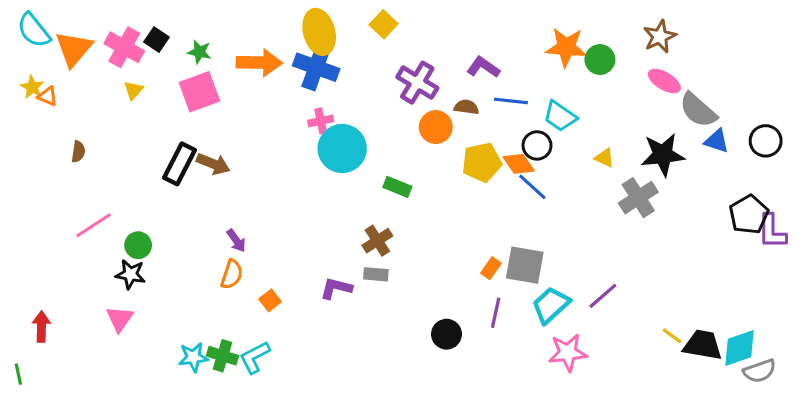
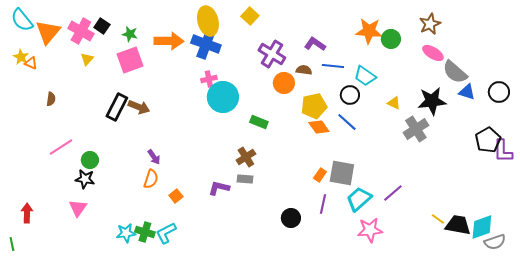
orange diamond: (519, 164) -> (319, 127), moved

